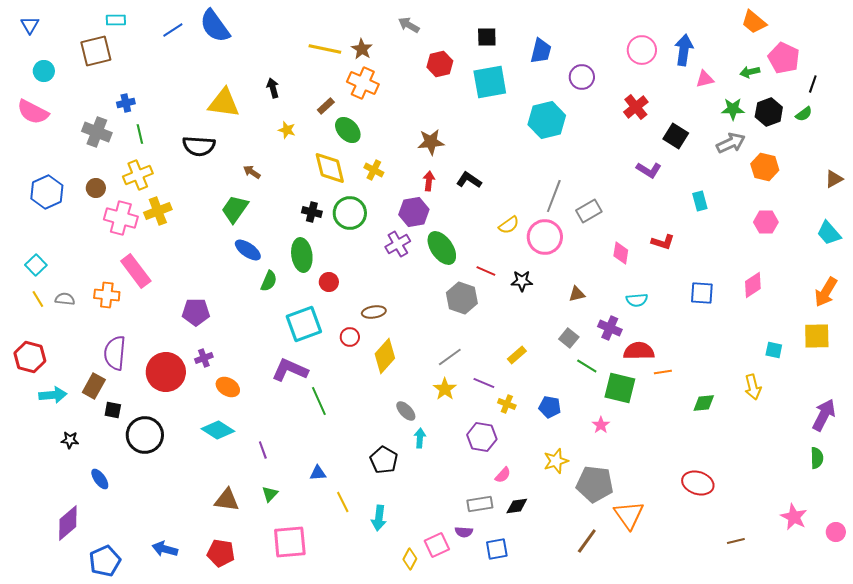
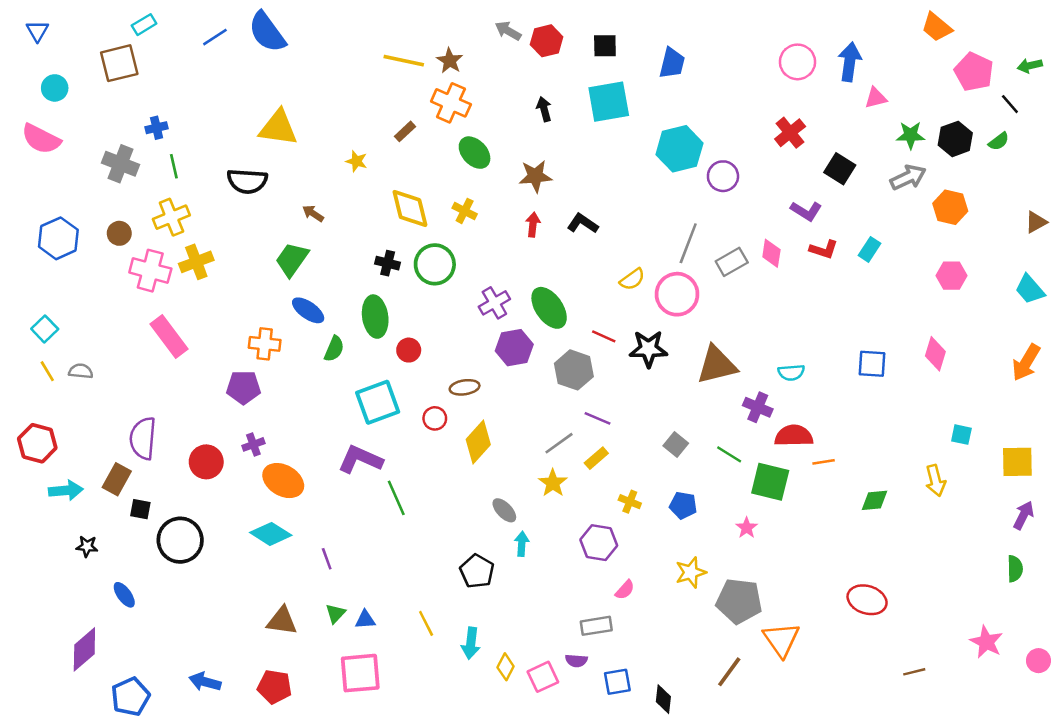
cyan rectangle: (116, 20) -> (144, 25), turned -30
red hexagon: (440, 64) -> (547, 41), moved
green arrow: (750, 72) -> (1030, 66), moved
purple circle: (582, 77) -> (723, 176), moved
black line: (813, 84) -> (1010, 104), turned -60
black arrow: (273, 88) -> (544, 109), moved
green ellipse: (348, 130) -> (475, 153), moved
cyan rectangle: (700, 201) -> (870, 249), turned 48
purple hexagon: (414, 212) -> (514, 348), moved
red L-shape: (663, 242) -> (824, 249), moved
pink diamond: (621, 253) -> (771, 253), moved
black star: (522, 281) -> (648, 349), size x1.4
pink diamond: (753, 285) -> (935, 354), turned -40
brown triangle: (577, 294) -> (717, 365), size x2.0
orange cross: (107, 295) -> (265, 344), moved
yellow square: (817, 336) -> (1017, 462), moved
gray square: (569, 338) -> (676, 444), moved
yellow rectangle: (517, 355) -> (596, 458), moved
red circle: (166, 372) -> (206, 462), size x0.7
purple line: (484, 383) -> (598, 418), moved
orange ellipse: (228, 387) -> (283, 481), size x1.4
purple arrow: (824, 415) -> (1024, 515), size x0.7
blue triangle: (318, 473) -> (365, 620), moved
black diamond: (517, 506) -> (663, 699), moved, turned -75
yellow diamond: (410, 559) -> (506, 667), moved

